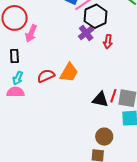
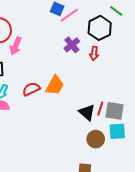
black hexagon: (96, 16) -> (100, 28), moved
black triangle: (100, 99) -> (87, 112), turned 30
brown circle: (104, 137) -> (96, 139), moved

